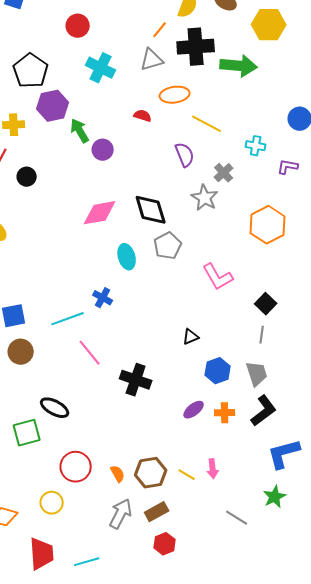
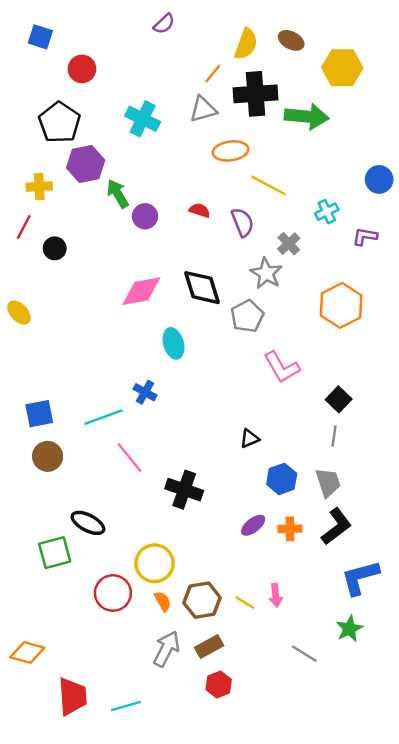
red circle: (78, 26) -> (82, 69), moved
red semicircle: (143, 116) -> (200, 210), moved
cyan cross: (256, 146) -> (327, 212), turned -36
gray pentagon: (168, 246) -> (247, 316), moved
yellow circle: (52, 503) -> (154, 563), moved, size x1.4

